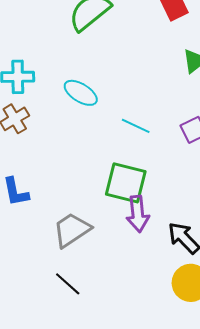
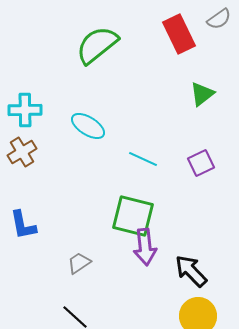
gray trapezoid: (72, 230) -> (79, 263), size x0.6

